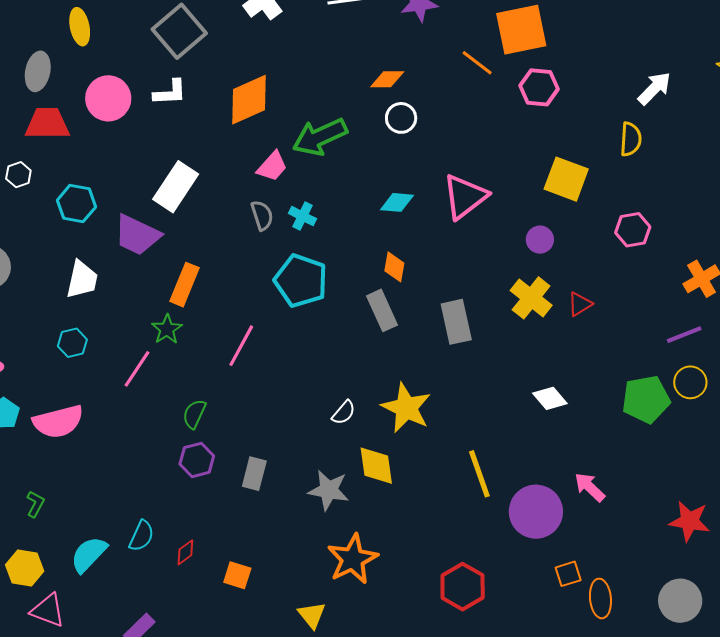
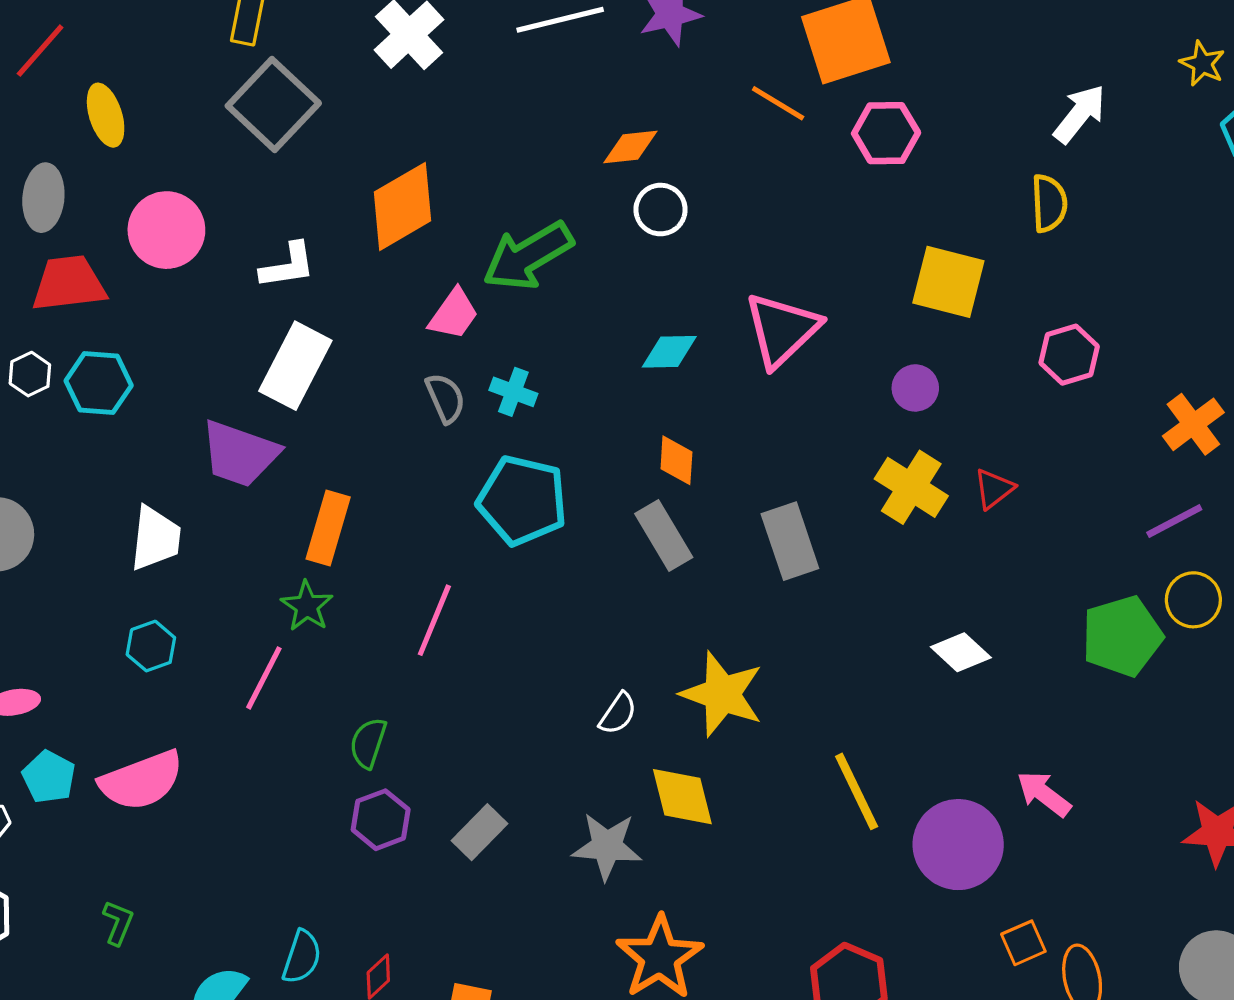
white L-shape: (170, 93) -> (288, 266), moved
cyan hexagon: (76, 204) -> (99, 383), moved
gray rectangle: (254, 474) -> (479, 832), turned 36

